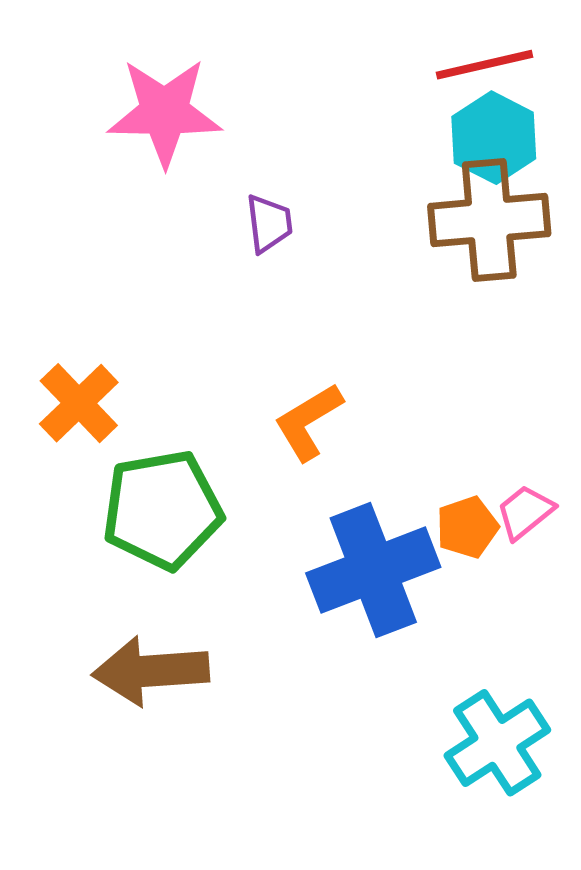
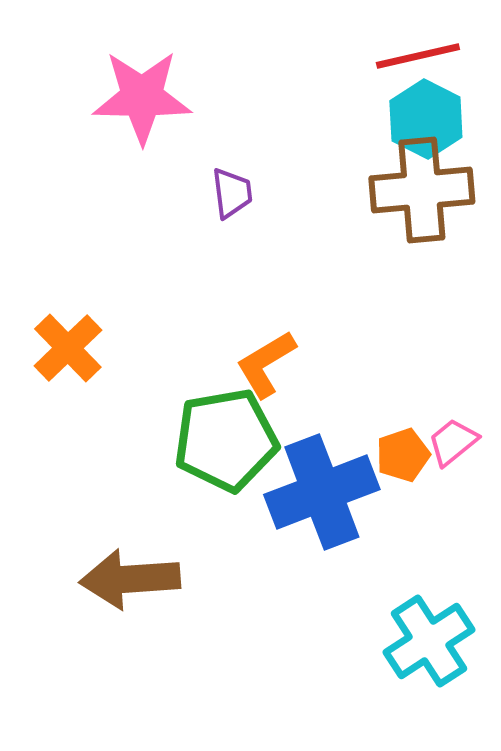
green pentagon: (162, 510) -> (226, 440), moved

